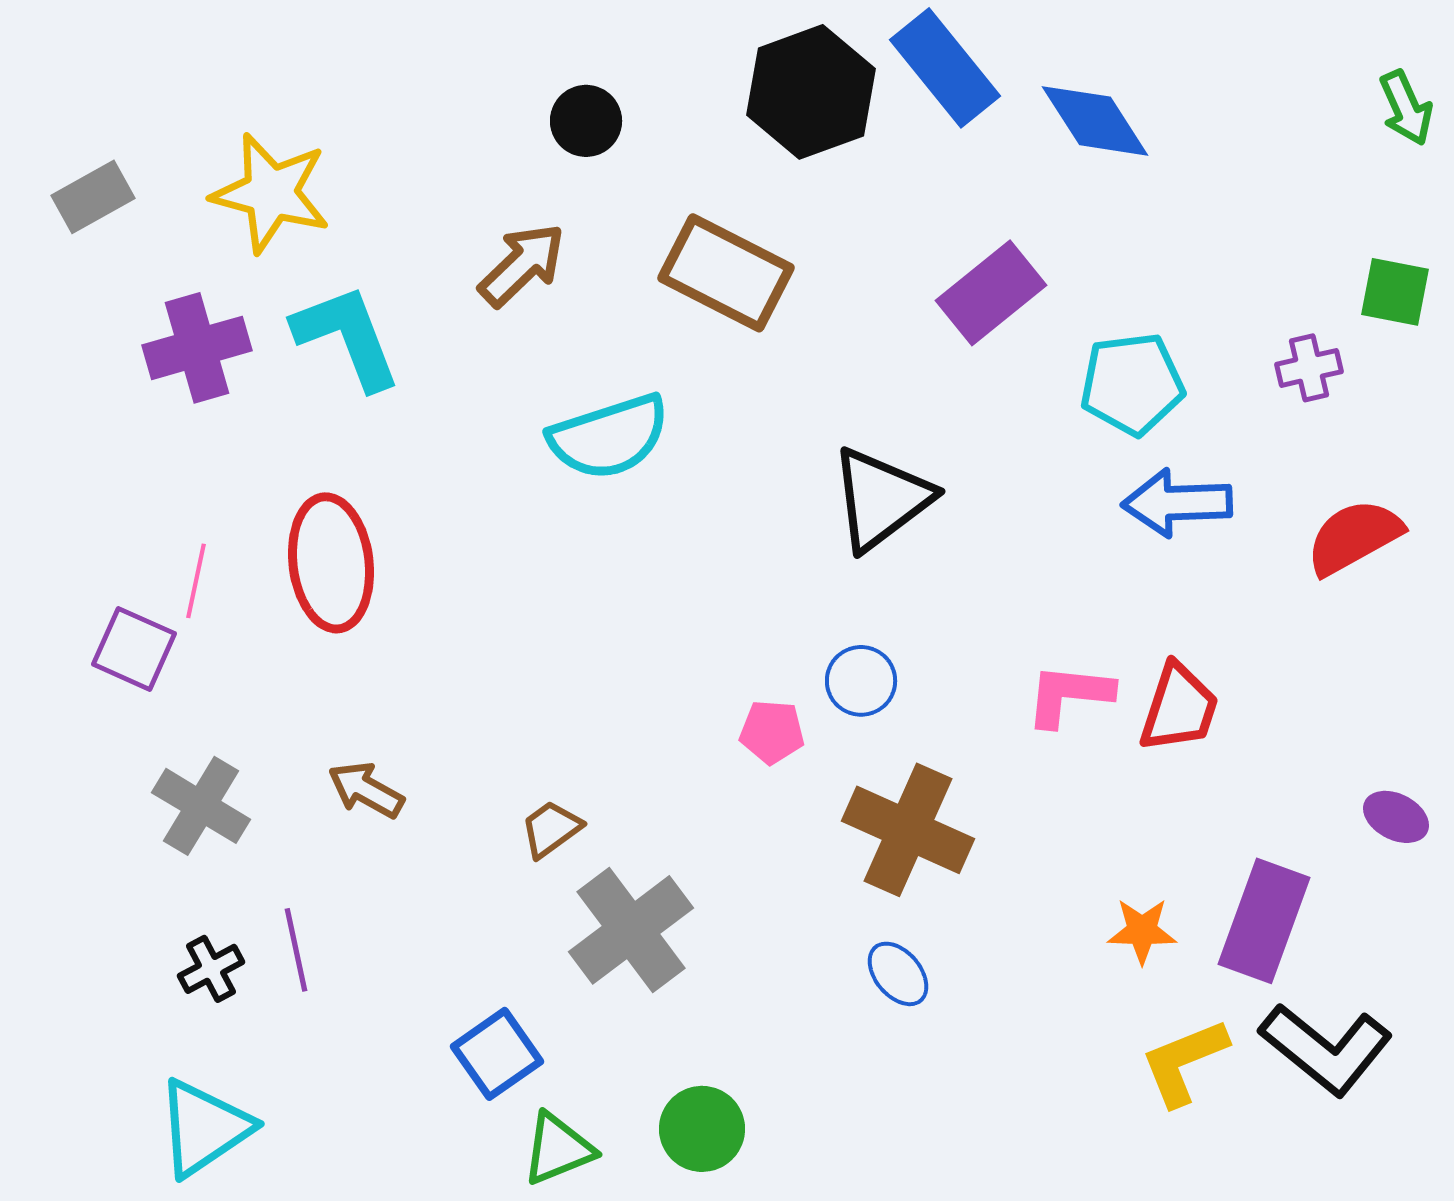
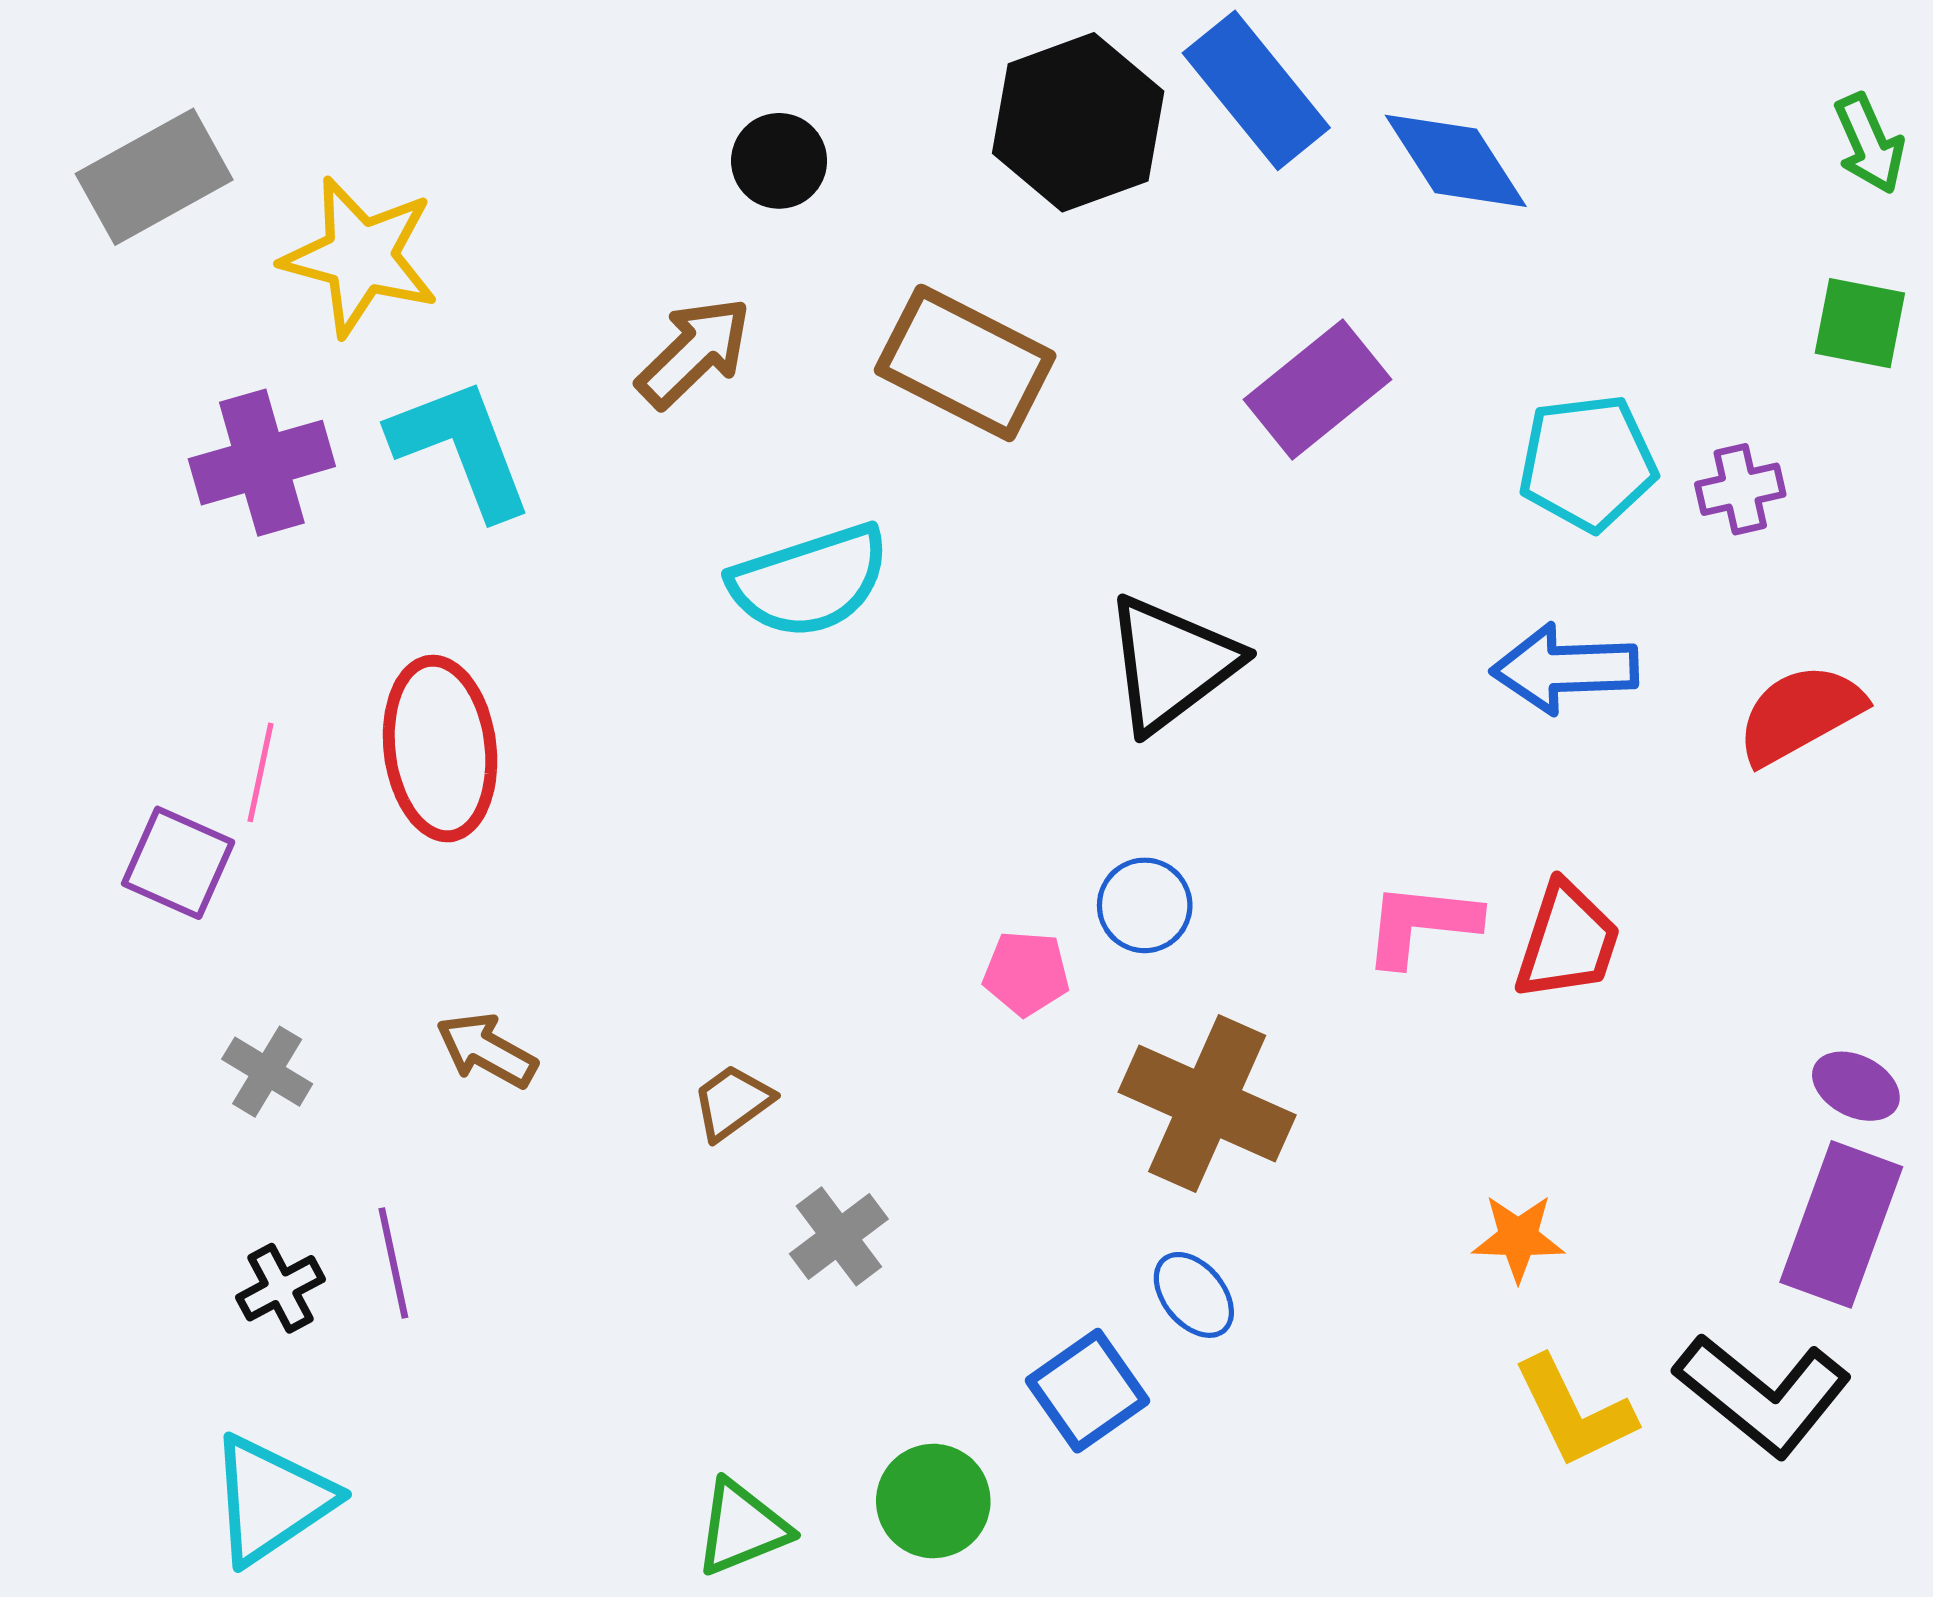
gray rectangle: (93, 197) -> (154, 177), moved, size x1.4
green square: (1395, 292) -> (1860, 323), moved
cyan pentagon: (1132, 384) -> (1587, 463), moved
gray cross: (201, 806) -> (267, 1072), size x0.7
purple rectangle: (1264, 921) -> (1841, 1224), moved
gray cross: (631, 930) -> (839, 1236), size x0.6
blue square: (497, 1054) -> (1087, 1391), moved
yellow L-shape: (1184, 1062) -> (1574, 1412), turned -94

